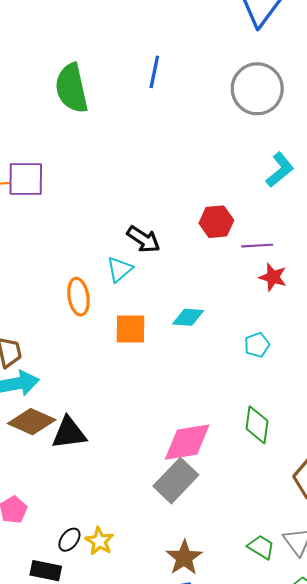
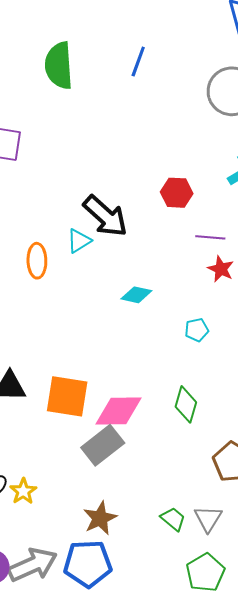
red hexagon: (216, 222) -> (177, 193), moved
black arrow: (143, 239) -> (105, 216), size x1.5
orange square: (131, 329) -> (67, 396), moved, size x1.4

